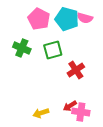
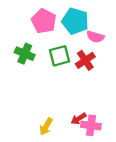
pink semicircle: (85, 18) -> (95, 37), moved
red cross: (76, 70) -> (85, 60), moved
yellow arrow: (41, 113) -> (46, 127), turned -42

